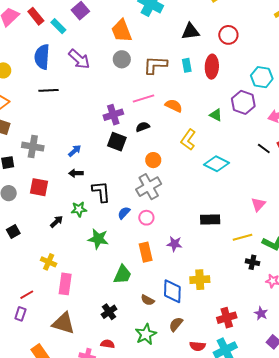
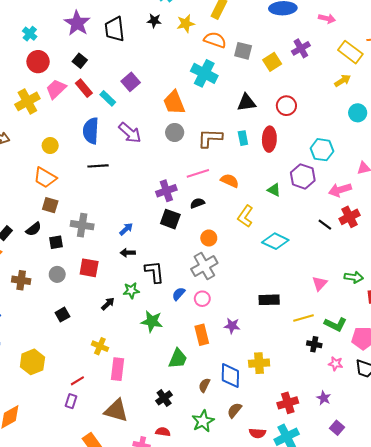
brown semicircle: (148, 300) -> (204, 385), turned 88

